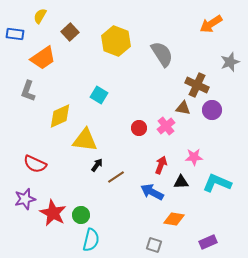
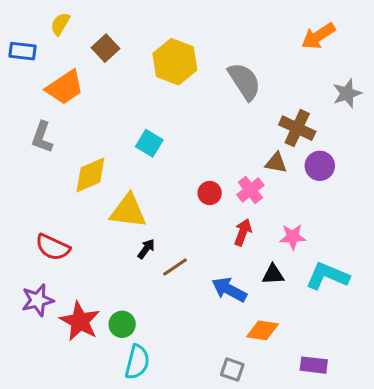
red arrow: (161, 165) -> (243, 232), moved
purple rectangle: (208, 242) -> (314, 365), turned 30

